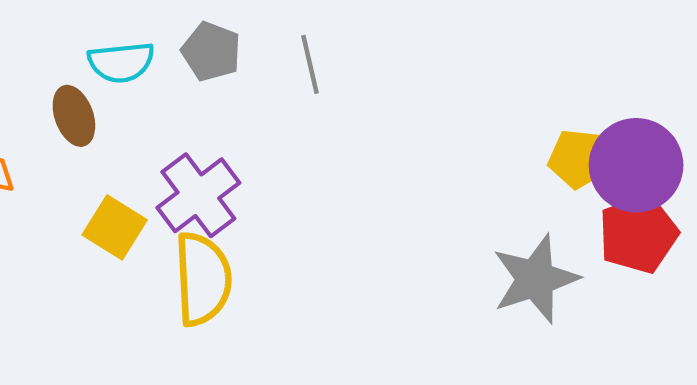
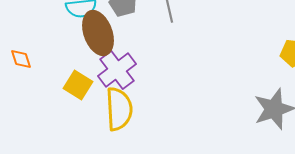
brown ellipse: (74, 116) -> (98, 33), moved, size x1.6

